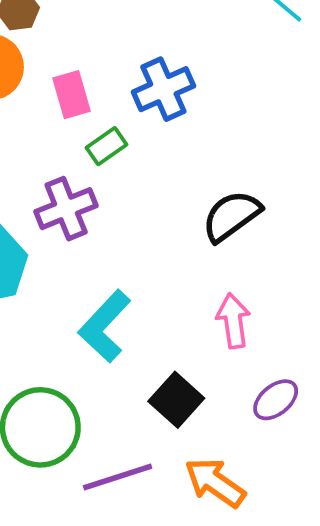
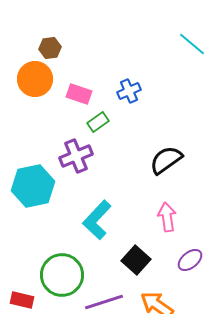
blue cross: (163, 89) -> (129, 91), size x0.7
pink rectangle: (72, 95) -> (79, 94), turned -55

